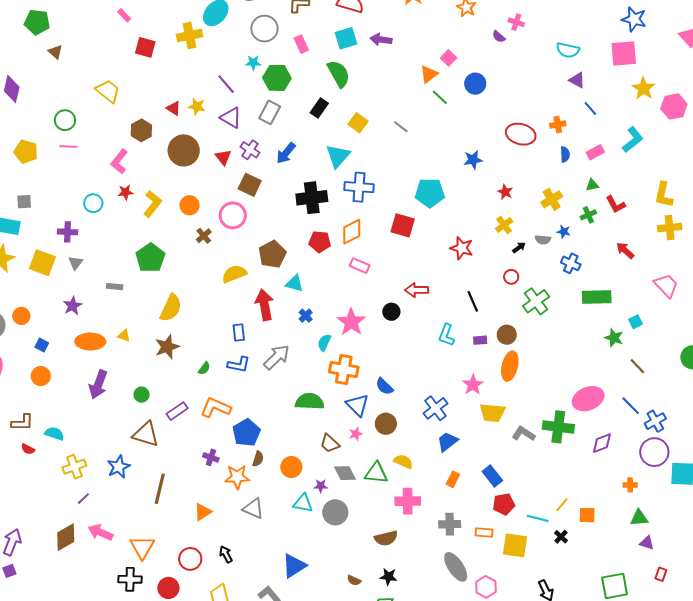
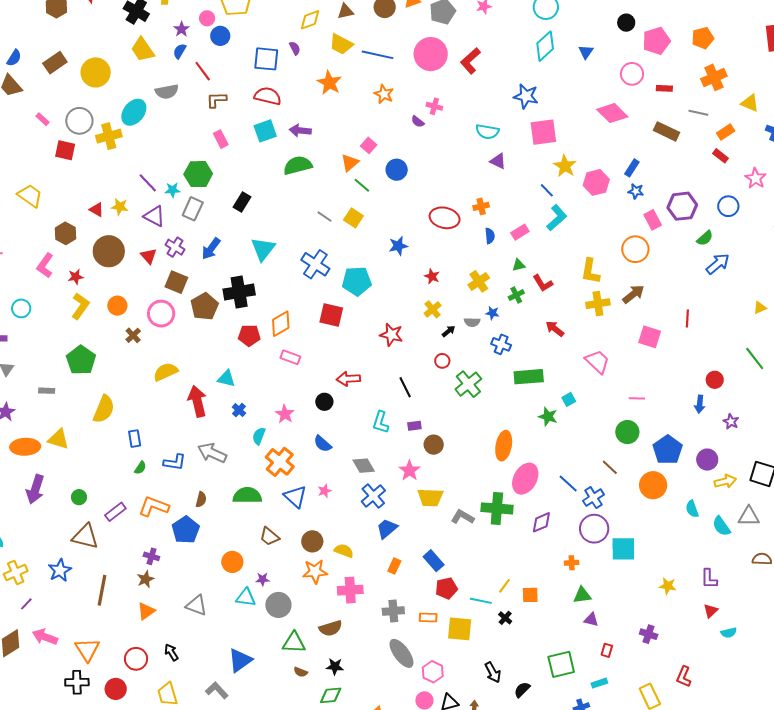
blue star: (634, 19) -> (526, 96), moved
gray circle: (264, 29) -> (79, 121), moved
cyan star: (253, 63) -> (172, 190), moved
green semicircle: (339, 74) -> (298, 165), moved, turned -72
blue line: (590, 109) -> (547, 190), moved
yellow square: (358, 123) -> (353, 218), moved
blue cross: (359, 187) -> (315, 264), moved, turned 32
red star: (125, 192) -> (76, 277), moved
brown pentagon: (272, 254) -> (204, 306), moved
pink star: (351, 322) -> (285, 414), size x0.7
blue rectangle: (239, 332) -> (135, 439), moved
brown circle: (507, 335) -> (434, 445), moved
yellow triangle: (124, 336) -> (59, 439), size x1.6
brown star: (167, 347) -> (145, 579), moved, size x0.7
gray arrow: (277, 357) -> (212, 453), turned -108
orange ellipse: (510, 366) -> (504, 446), moved
brown line: (637, 366) -> (610, 467), moved
orange cross: (344, 370) -> (280, 462), turned 32
blue semicircle: (384, 386) -> (323, 444), moved
pink ellipse: (588, 399) -> (525, 479), turned -36
brown circle: (386, 424) -> (312, 541), moved
pink star: (356, 434) -> (325, 491), moved
brown semicircle: (258, 459) -> (201, 499), moved
gray diamond: (345, 473) -> (364, 466), moved
green triangle: (376, 473) -> (294, 643), moved
orange star: (237, 477) -> (315, 572), moved

